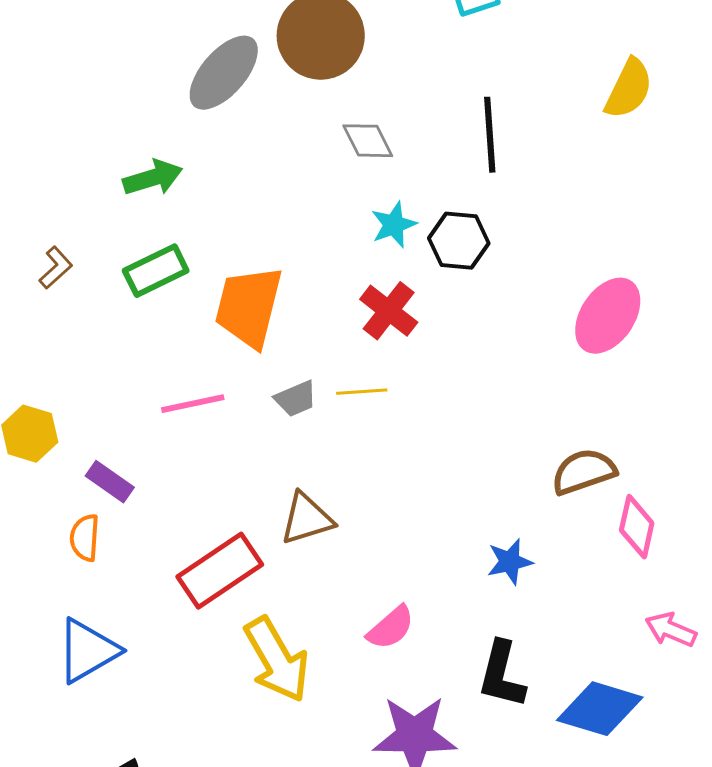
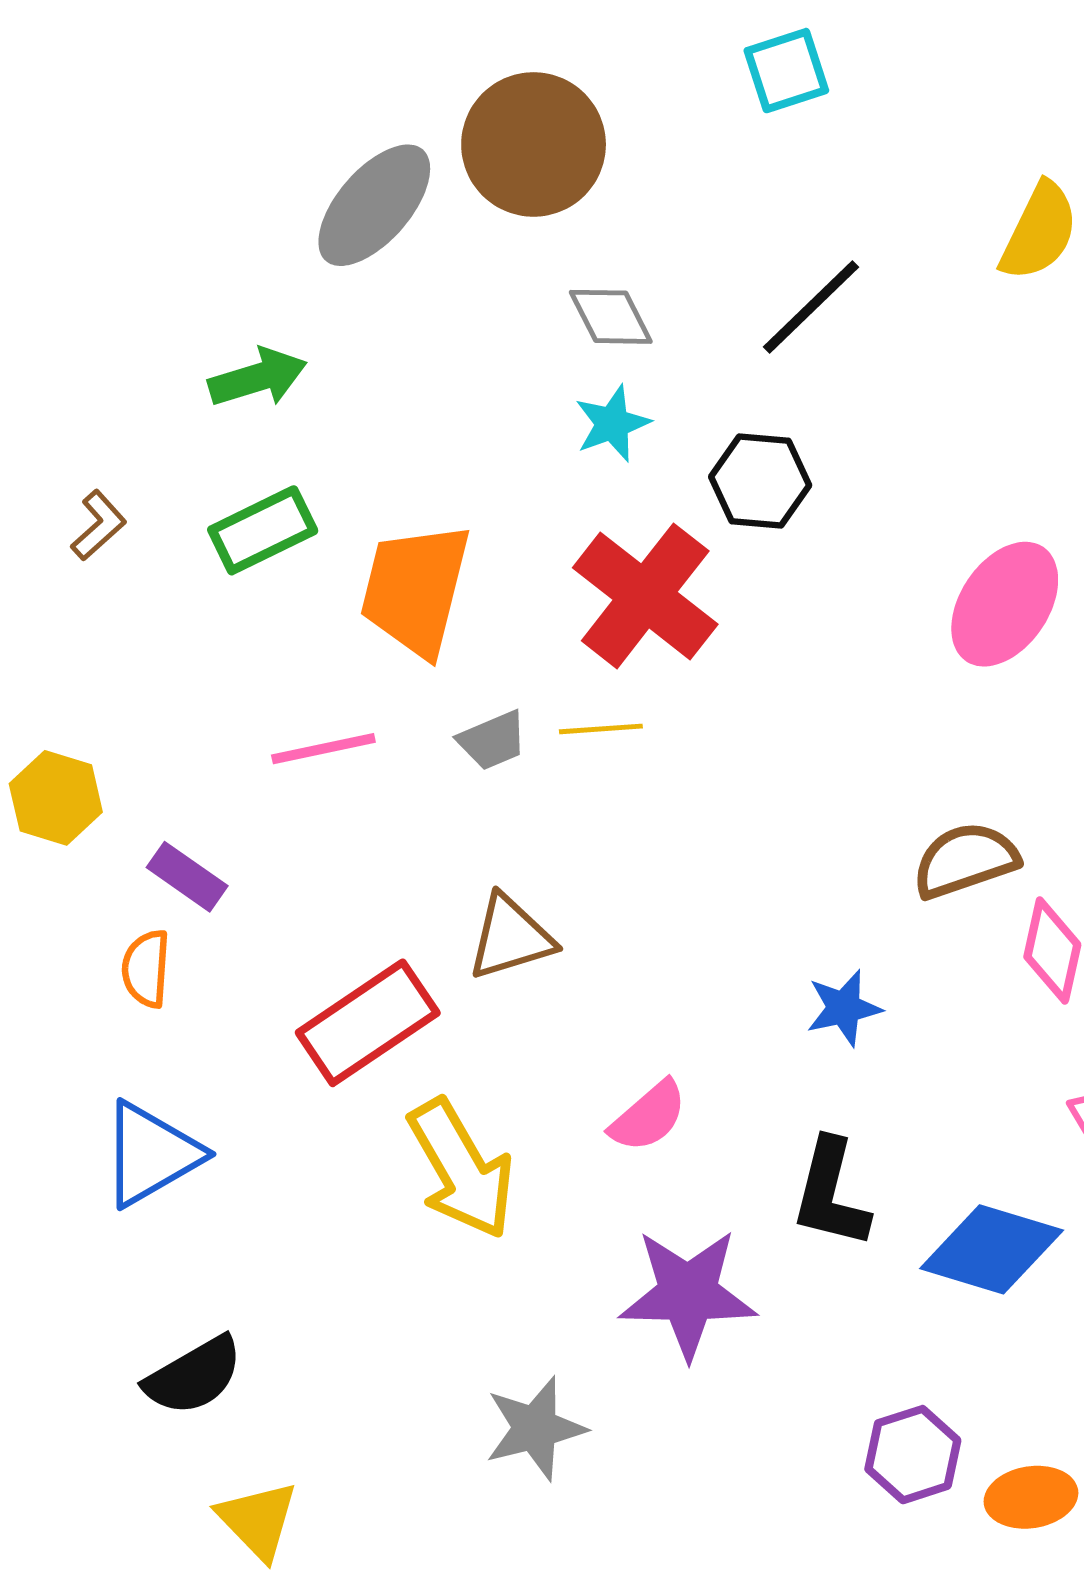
black line: (490, 135) -> (811, 307), turned 50
cyan star: (394, 225) -> (612, 424), moved
red cross: (389, 311) -> (645, 596), size x1.5

